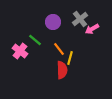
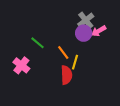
purple circle: (53, 22) -> (84, 33), moved
pink cross: (20, 51) -> (21, 65), moved

